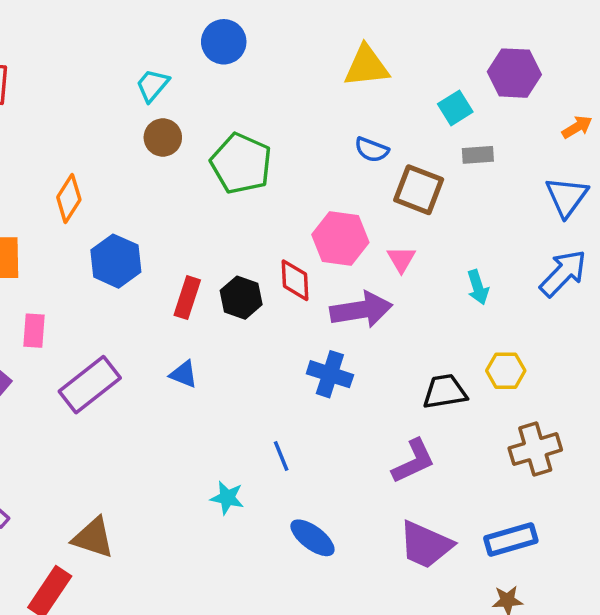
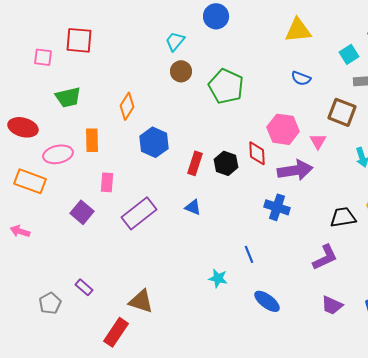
brown square: (419, 190) -> (342, 112), moved
purple trapezoid: (426, 545) -> (332, 305), size x0.7

